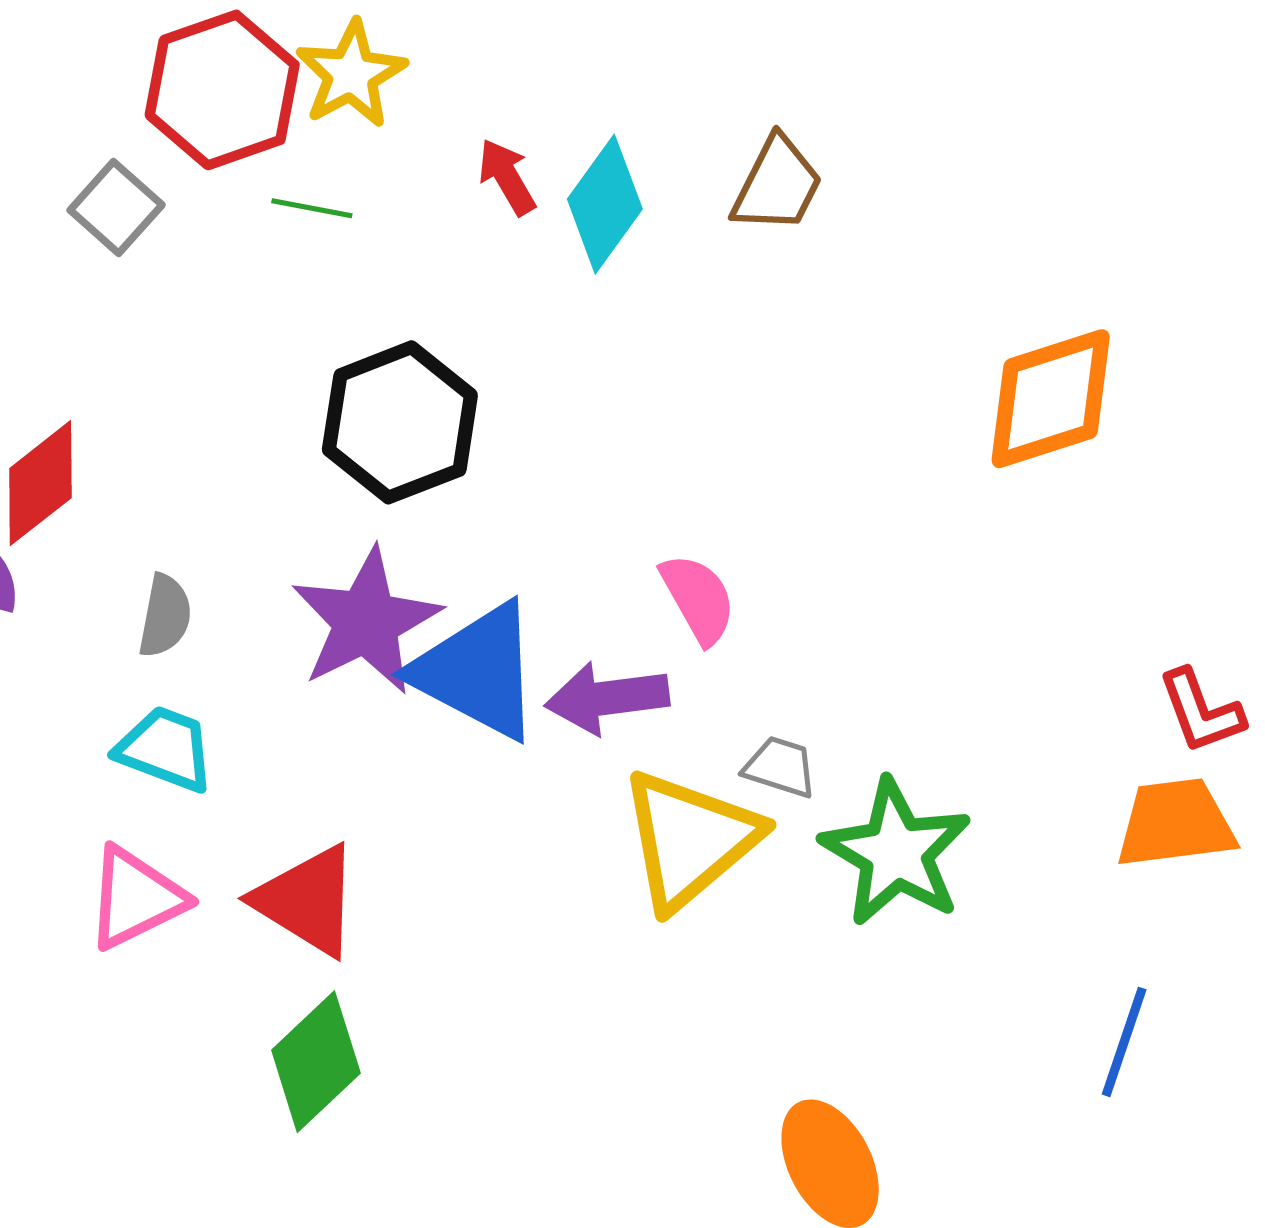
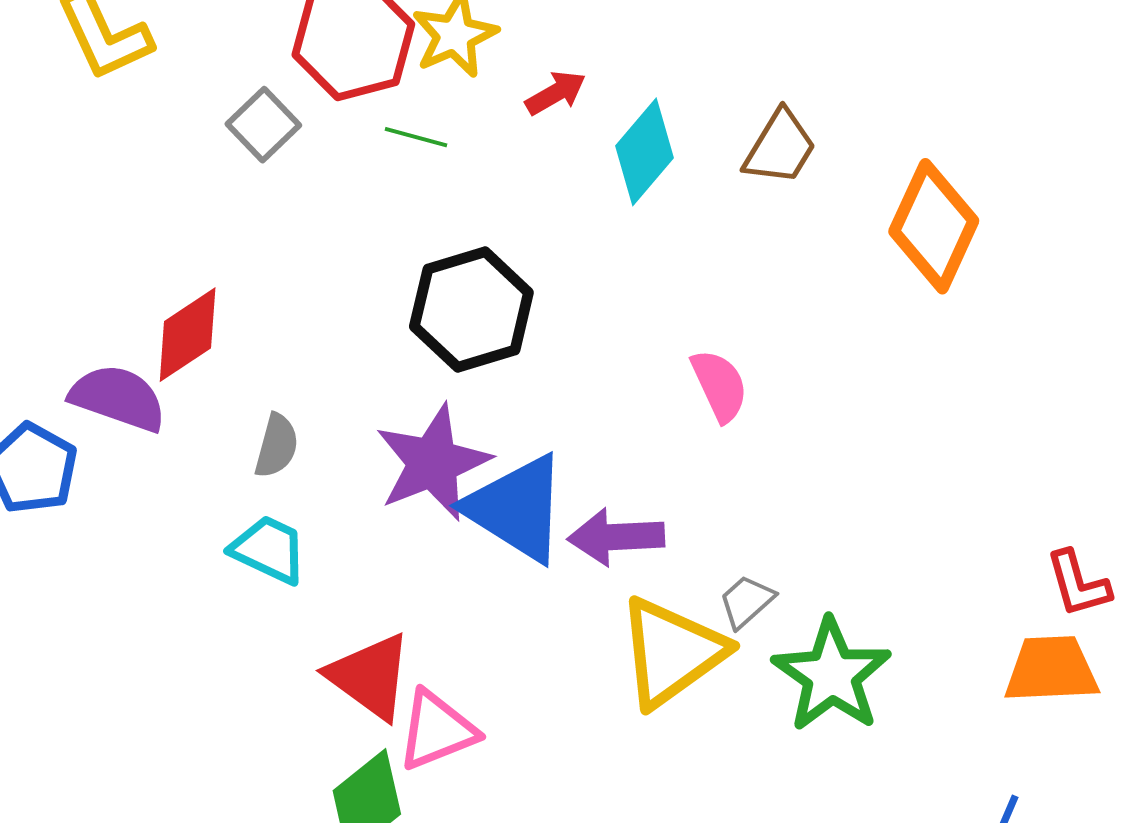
red arrow: (507, 177) -> (556, 93), moved, turned 86
orange diamond: (1051, 399) -> (934, 226), moved, turned -52
pink semicircle: (698, 599) -> (720, 385), moved
gray trapezoid: (780, 767) -> (747, 601), turned -64
pink triangle: (136, 898) -> (437, 730), moved

